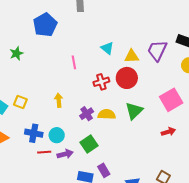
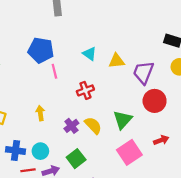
blue pentagon: (45, 25) -> (41, 50), moved, turned -30
purple trapezoid: (157, 50) -> (143, 72), moved
red circle: (127, 78) -> (155, 101), moved
pink square: (171, 100) -> (129, 152), moved
yellow semicircle: (107, 114) -> (93, 125), turned 48

